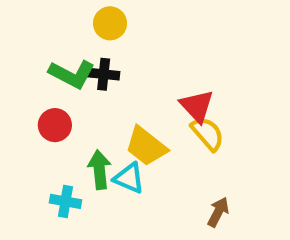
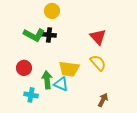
red triangle: (197, 106) -> (98, 37), moved
red circle: (55, 125) -> (24, 68), moved
yellow trapezoid: (146, 146) -> (69, 69), turned -30

